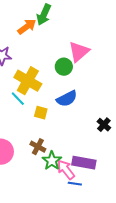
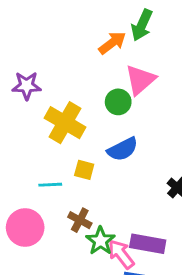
green arrow: (44, 15) -> (142, 25), moved
orange arrow: (27, 27) -> (112, 43), moved
cyan line: (18, 99) -> (50, 185), moved, turned -49

